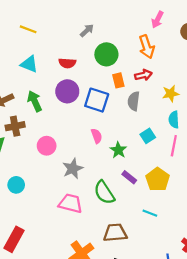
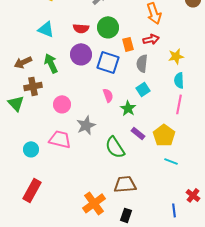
green circle: (106, 54) -> (108, 27), moved
cyan square: (148, 136) -> (143, 89), moved
cyan circle: (16, 185) -> (31, 149), moved
pink trapezoid: (71, 203) -> (60, 139), moved
cyan line: (150, 213) -> (171, 161), moved

